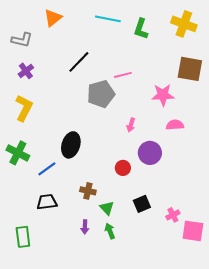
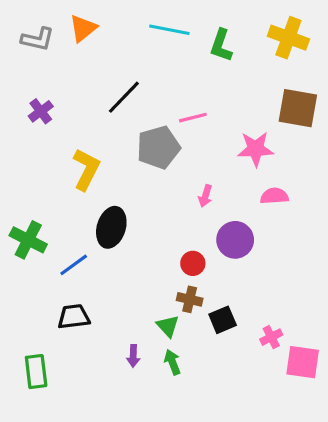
gray L-shape: (22, 40) -> (38, 39), moved
yellow L-shape: (24, 108) -> (86, 169), moved
brown cross: (88, 191) -> (190, 299), moved

